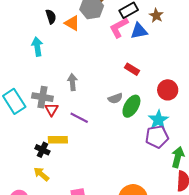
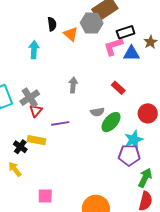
gray arrow: (72, 82) -> (73, 85), moved
gray cross: (42, 97) -> (30, 98), turned 36
purple line: (79, 118) -> (60, 123), turned -48

